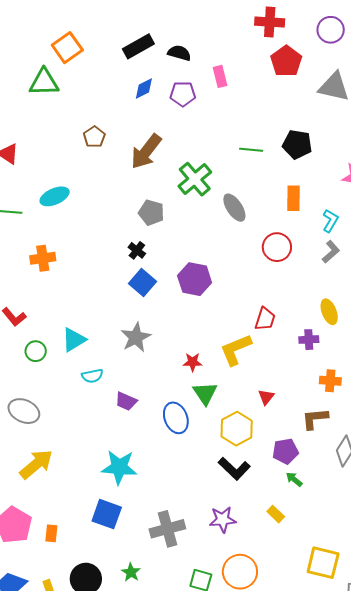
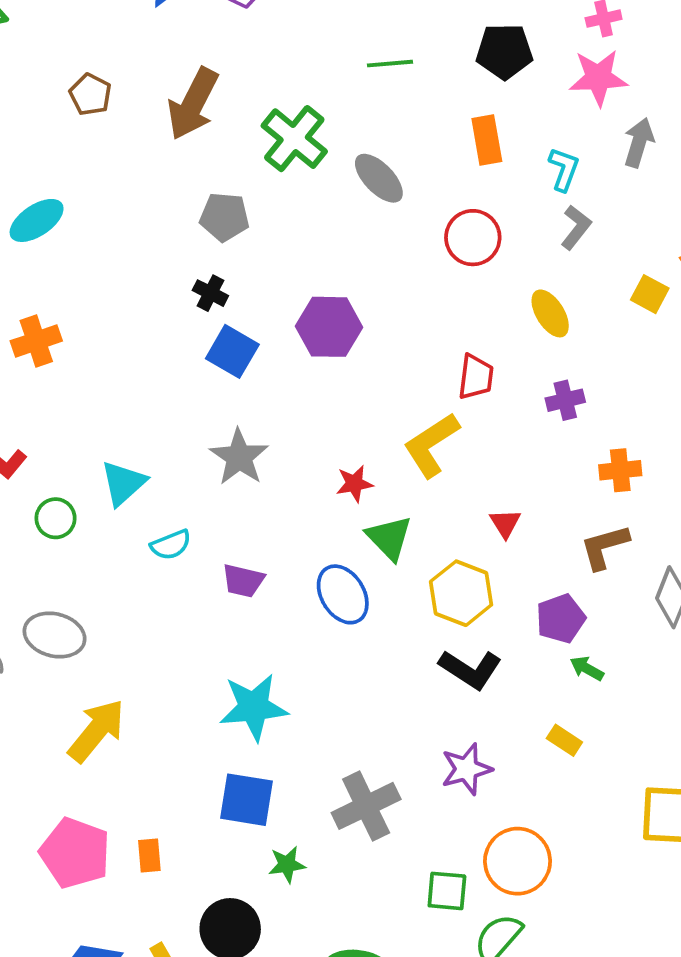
black pentagon: (297, 144) -> (504, 51), moved
yellow ellipse: (329, 312) -> (550, 313), moved
green star: (131, 572) -> (287, 864), moved, turned -30

